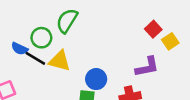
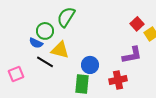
blue semicircle: (20, 49) -> (36, 43), moved
black line: (35, 58) -> (45, 62), moved

